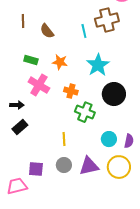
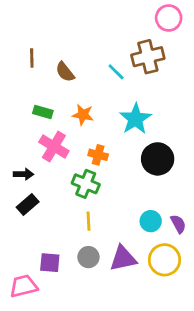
cyan line: (84, 31) -> (116, 72), turned -32
green cross: (85, 112) -> (86, 184), moved
purple semicircle: (129, 141) -> (178, 224), turned -40

